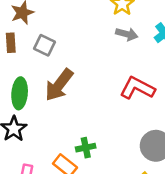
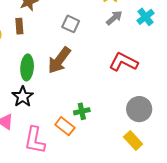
gray arrow: (127, 34) -> (114, 18), turned -54
gray square: (44, 45) -> (71, 24), moved

